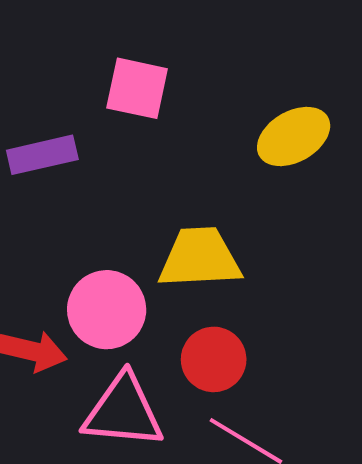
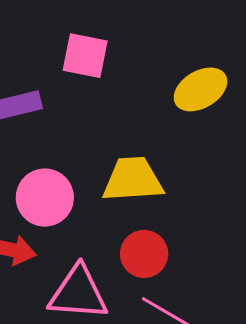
pink circle: (107, 310) -> (45, 198), moved

